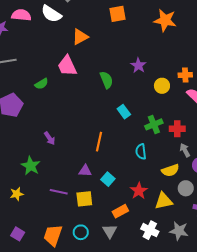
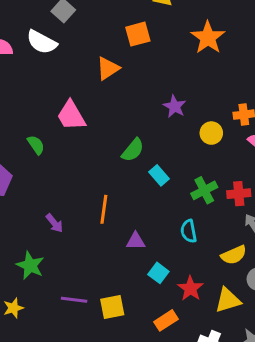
orange star: (165, 20) -> (208, 38), turned 30
orange triangle: (80, 37) -> (108, 68), moved
green semicircle: (106, 80) -> (133, 150), moved, turned 66
green semicircle: (42, 84) -> (36, 145), turned -88
orange line: (99, 142) -> (104, 209), moved
purple triangle: (85, 171) -> (136, 241), moved
cyan square: (108, 179) -> (158, 273), moved

